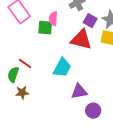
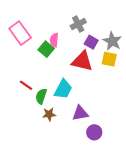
green square: (45, 28) -> (46, 49), turned 35
green semicircle: (13, 75) -> (41, 96), moved
brown star: (22, 93) -> (49, 114), moved

